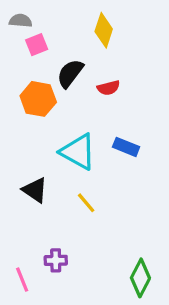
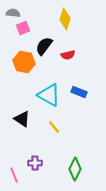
green diamond: (140, 278) -> (75, 169), moved

